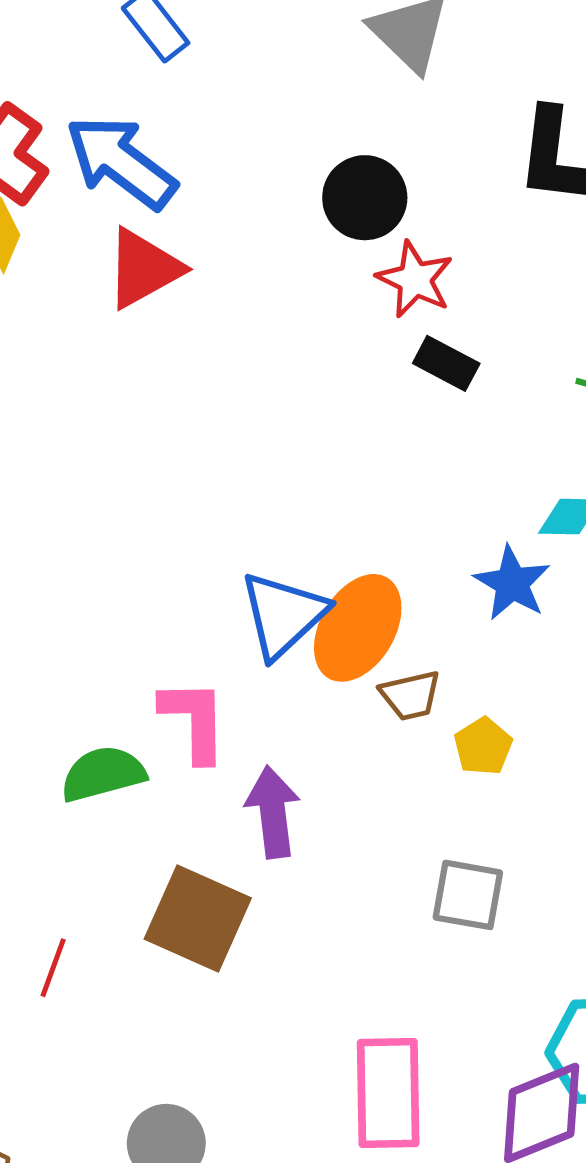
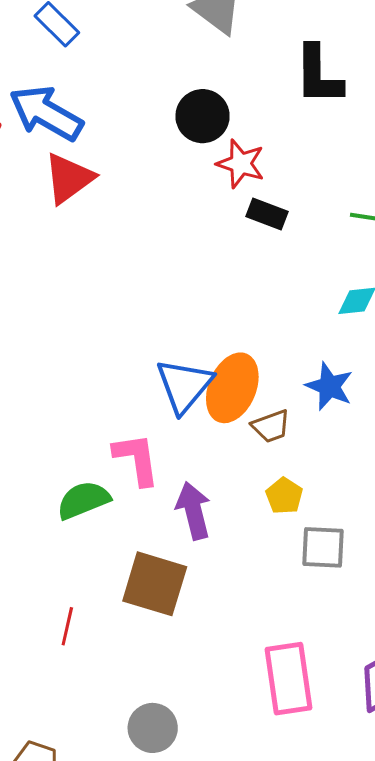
blue star: (512, 583) -> (329, 386), moved
yellow pentagon: (483, 746) -> (284, 496), moved

